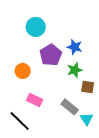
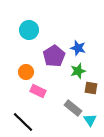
cyan circle: (36, 27) -> (29, 30), moved
pink rectangle: (35, 100) -> (38, 91), moved

